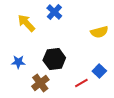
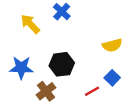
yellow semicircle: (99, 32) -> (112, 45), moved
blue star: (18, 62) -> (21, 68), size x1.5

